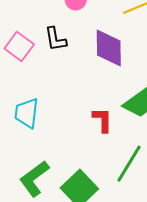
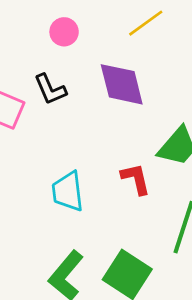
cyan trapezoid: (27, 113) -> (68, 191), moved

